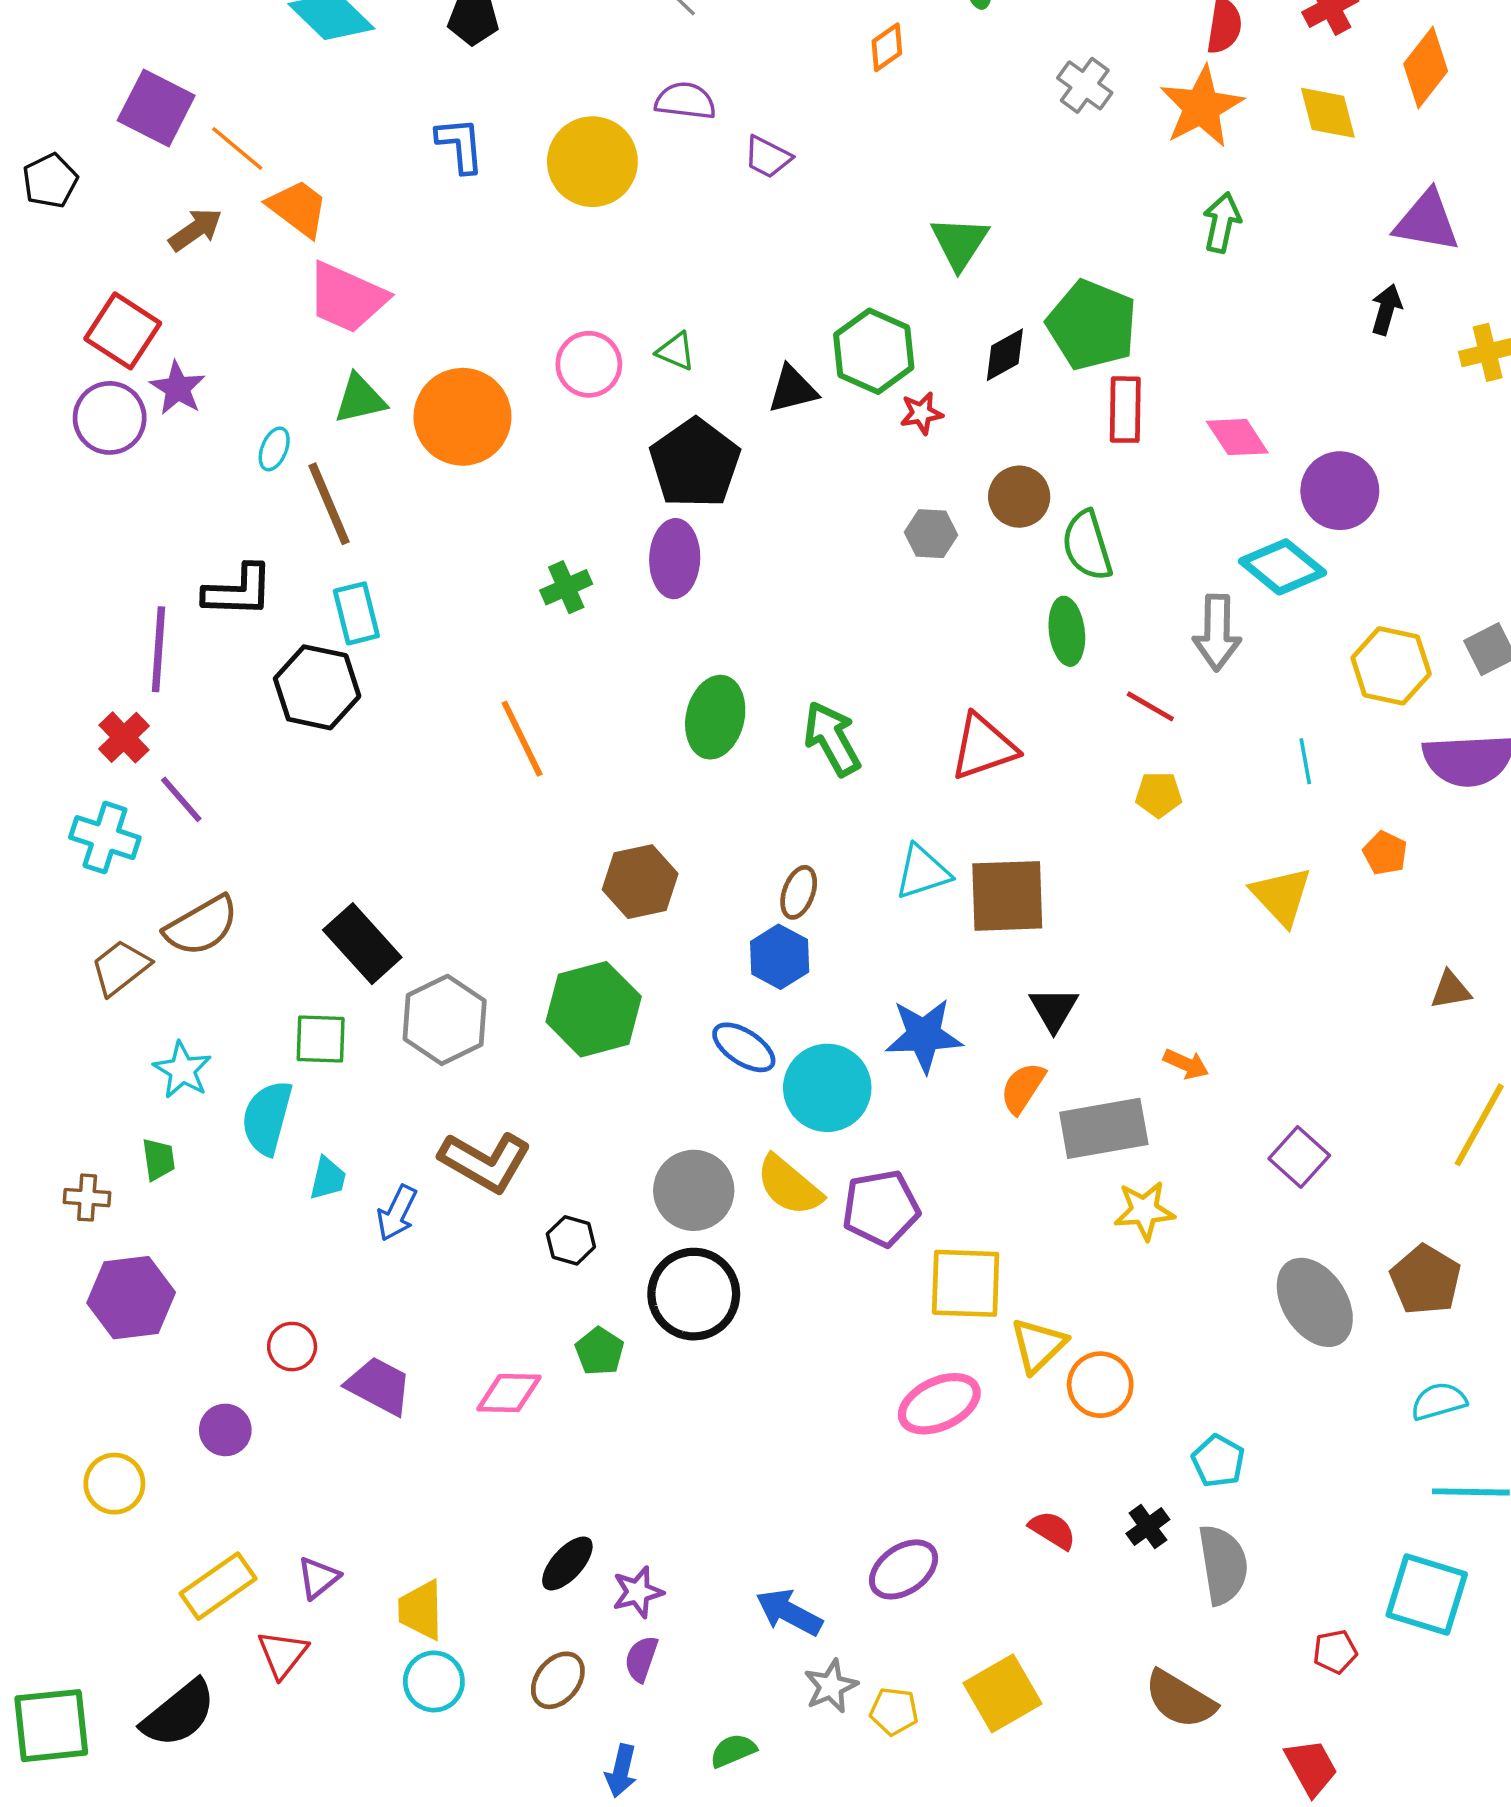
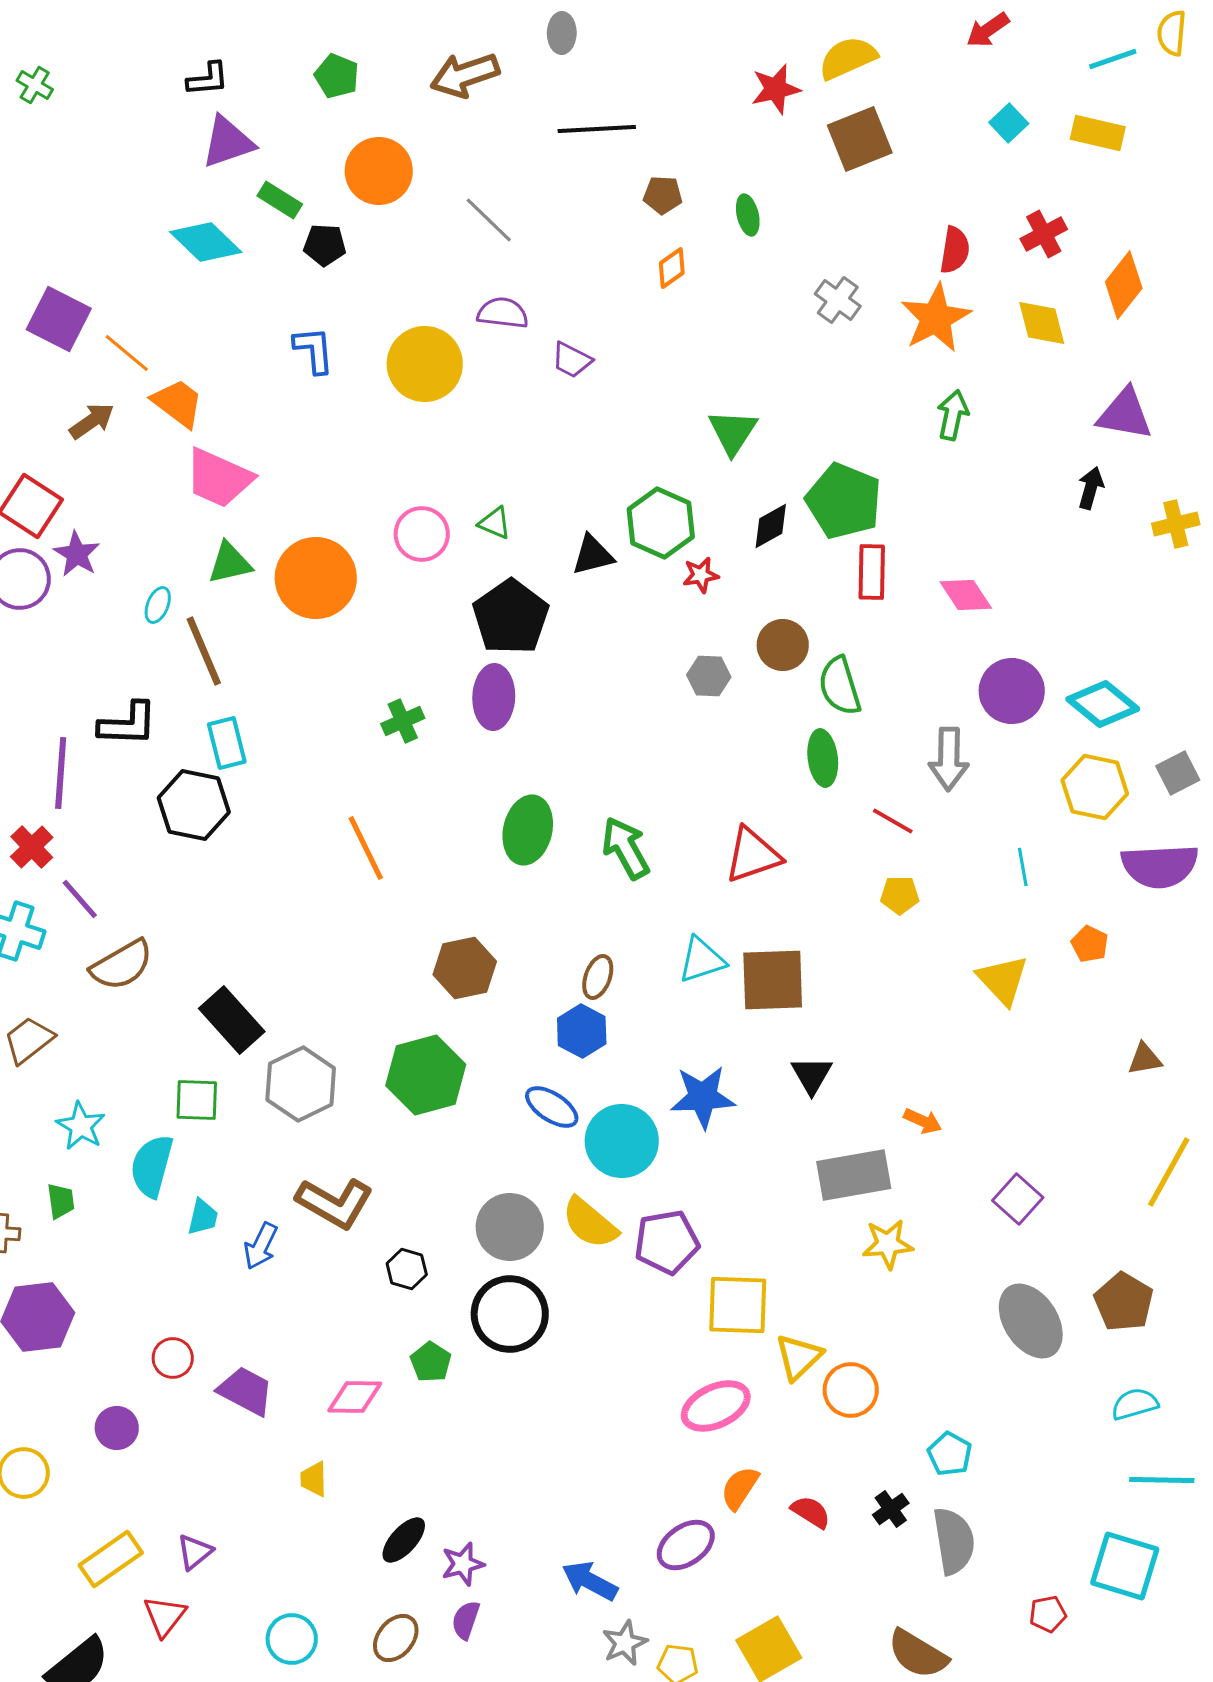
purple circle: (1340, 491) -> (1012, 691), moved
cyan diamond: (1283, 567) -> (1103, 704), moved
brown semicircle: (201, 926) -> (122, 965), moved
orange semicircle: (1023, 1088) -> (740, 1488), moved
yellow trapezoid: (421, 1610) -> (314, 1479), moved, size x0.7

